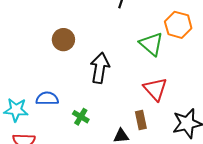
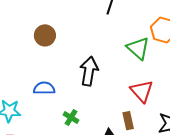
brown circle: (63, 40) -> (45, 35), moved
blue semicircle: (47, 99) -> (44, 88), moved

